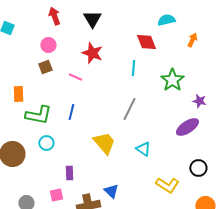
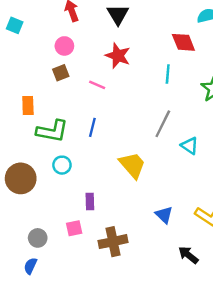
cyan triangle: (143, 149) -> (190, 146), moved
blue triangle: (111, 191) -> (164, 215), moved

